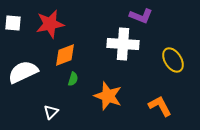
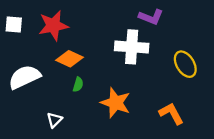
orange diamond: (65, 55) -> (69, 59), turned 45

